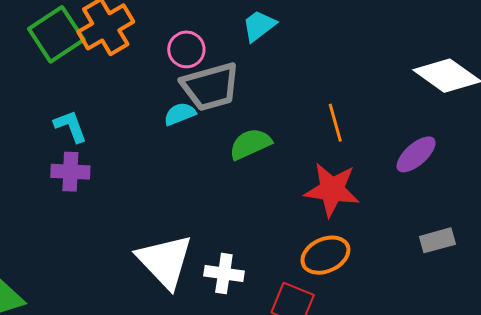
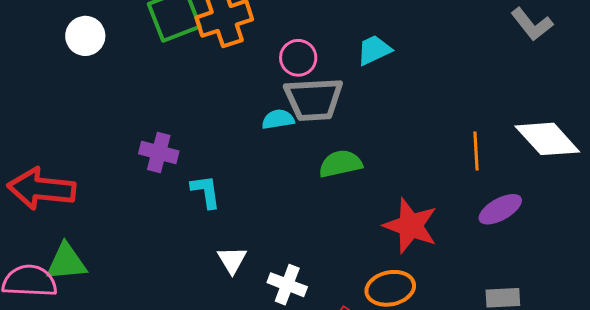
orange line: (335, 123) -> (476, 151), moved
cyan L-shape: (70, 126) -> (206, 192), moved
white triangle: (165, 261) -> (232, 260), size x0.5

